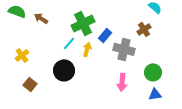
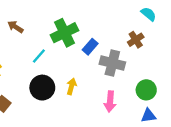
cyan line: (69, 43) -> (39, 56), moved
yellow arrow: (87, 49) -> (71, 86), moved

